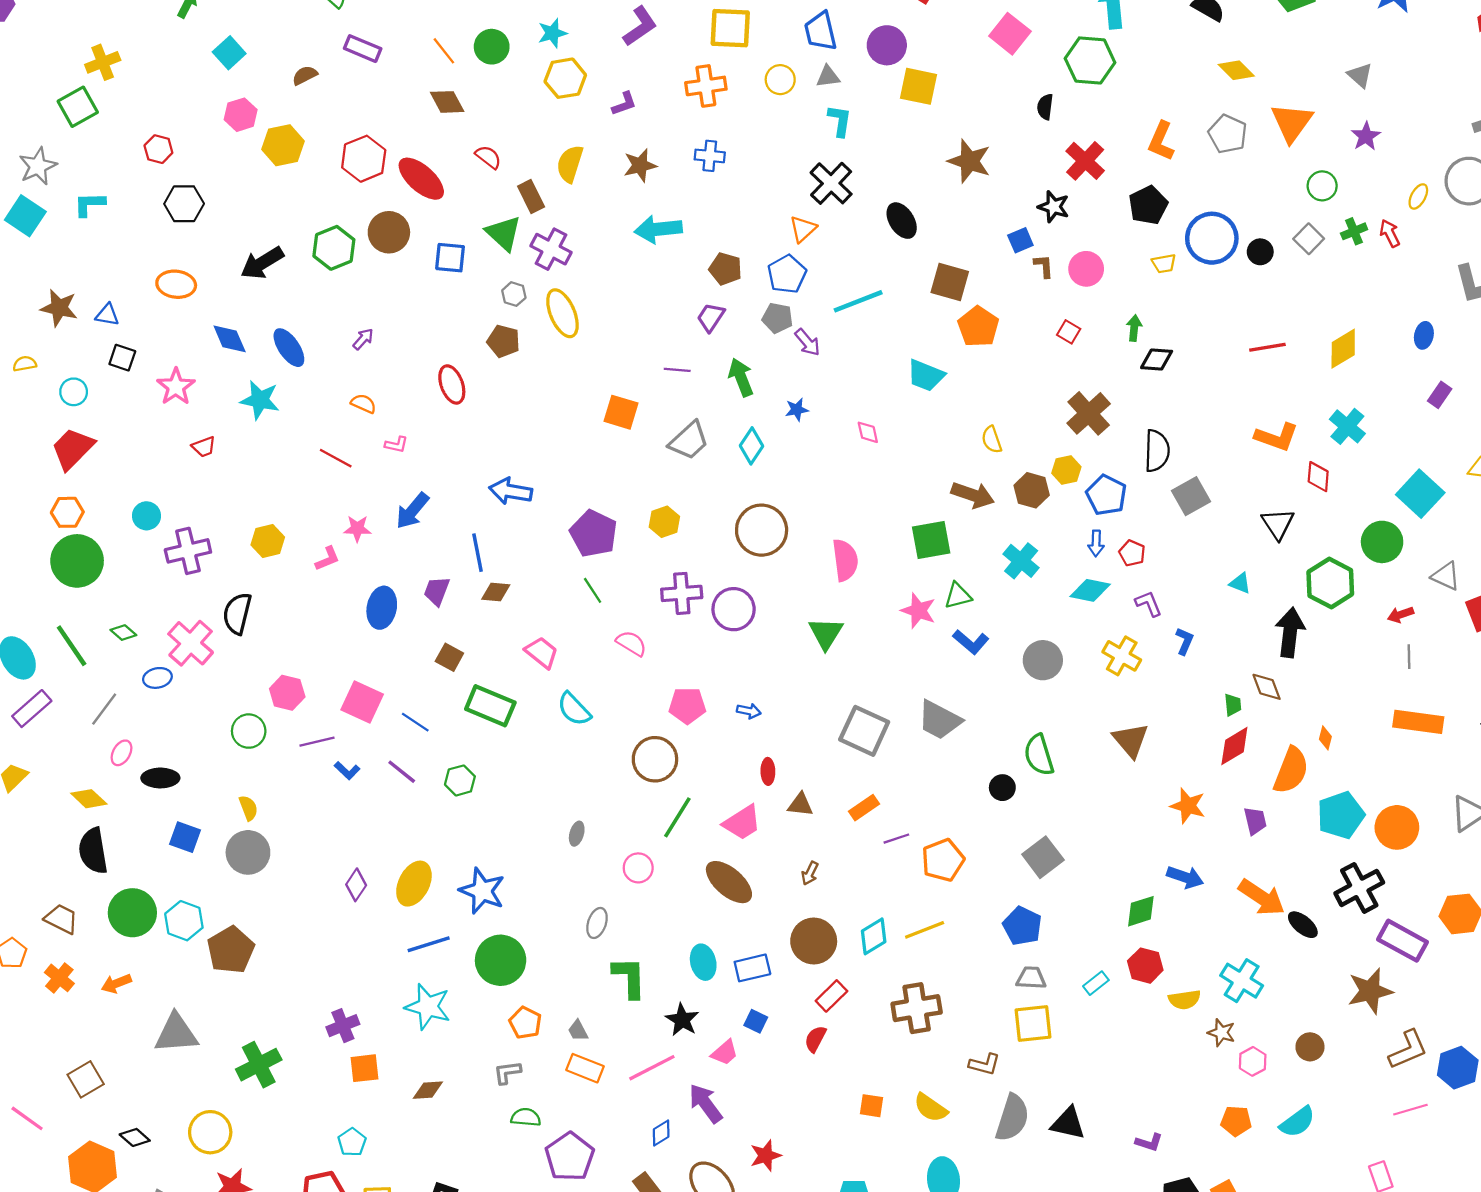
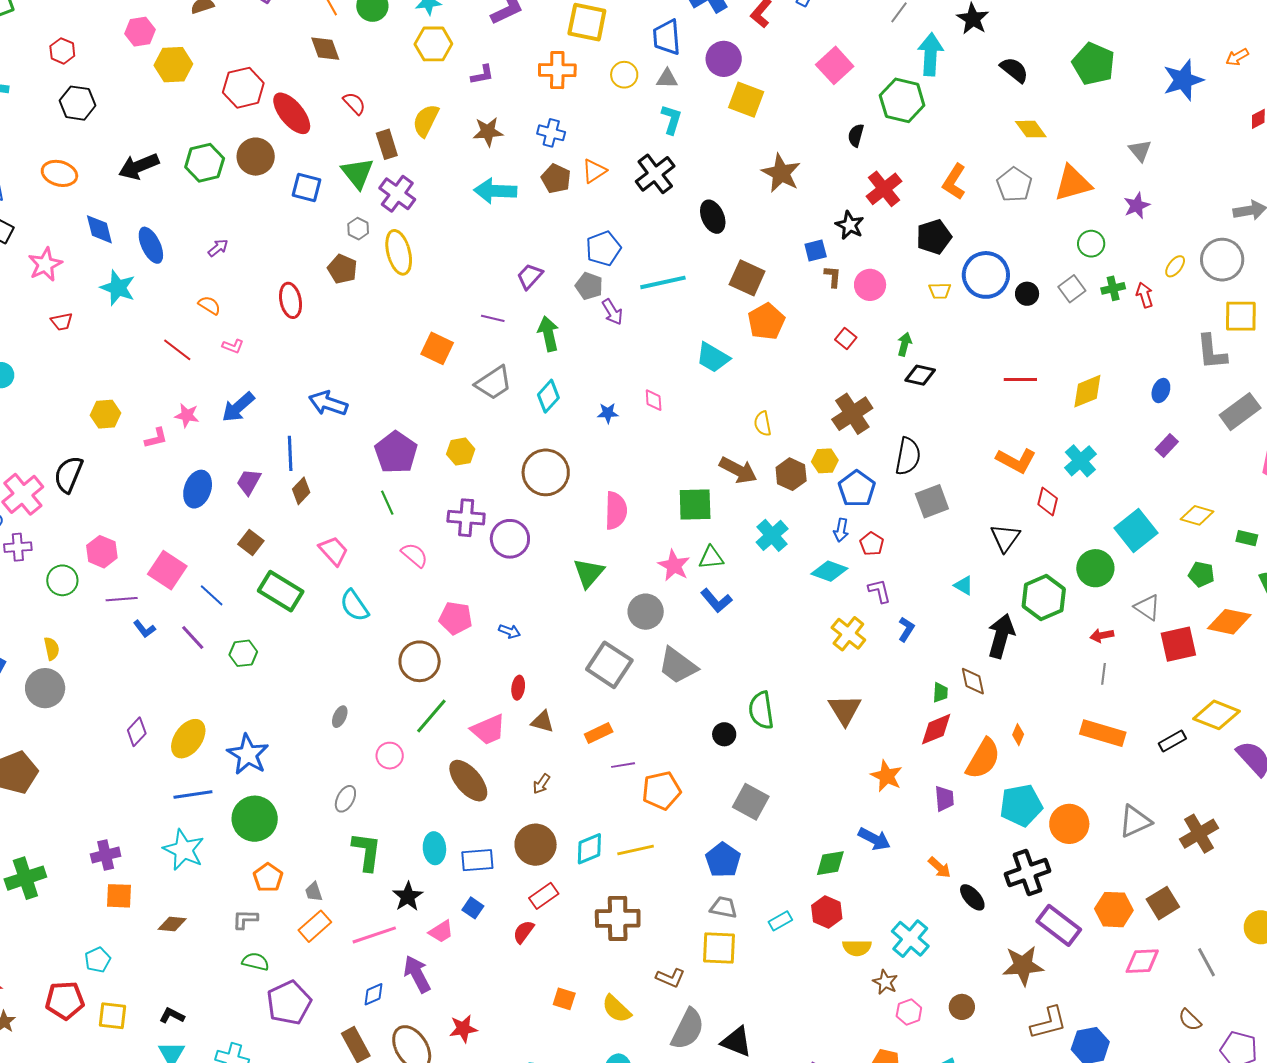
orange triangle: (1292, 123) -> (1073, 183), turned 30
orange triangle: (803, 229) -> (594, 171), moved
brown pentagon: (725, 269) -> (556, 179), moved
blue star: (797, 410) -> (608, 413), moved
purple cross: (188, 551) -> (18, 547), moved, size x0.7
brown diamond: (496, 592) -> (301, 491), turned -60
gray circle: (1043, 660) -> (646, 612), moved
gray square: (1043, 857) -> (751, 802), turned -33
orange arrow: (1262, 897) -> (940, 868), size x0.6
orange rectangle: (585, 1068) -> (315, 926), turned -72

